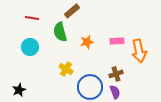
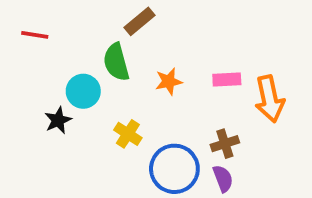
red line: (32, 18) -> (35, 35), moved
cyan circle: (30, 47) -> (83, 91), moved
black star: (19, 90) -> (58, 120), moved

